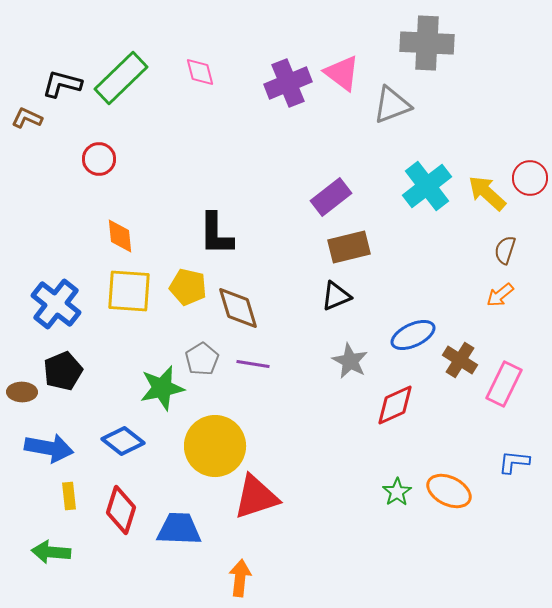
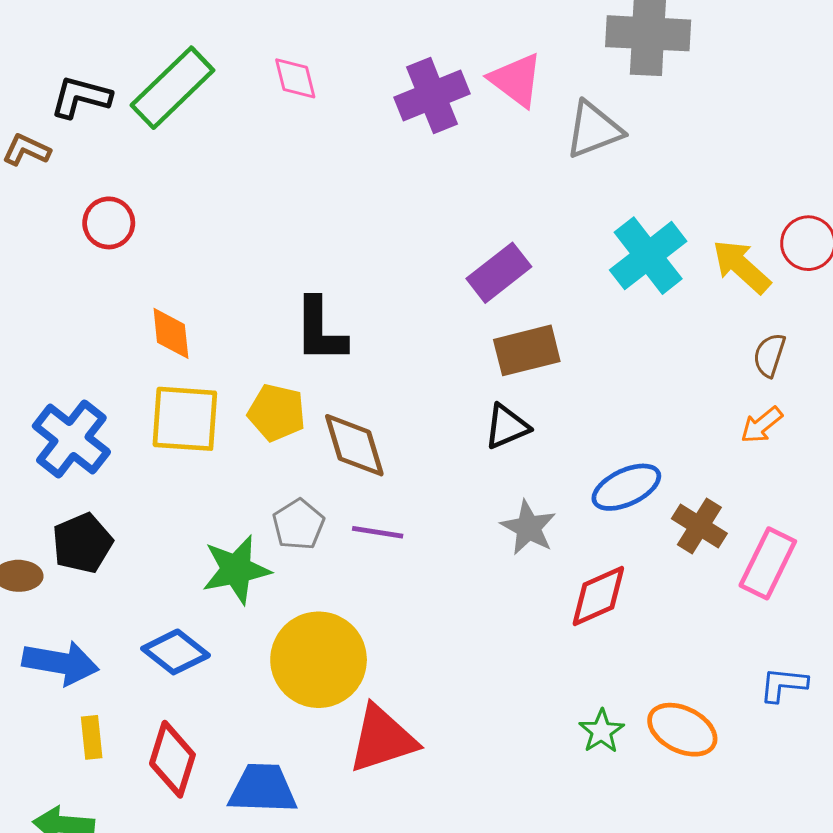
red circle: (99, 159) -> (109, 223), moved

